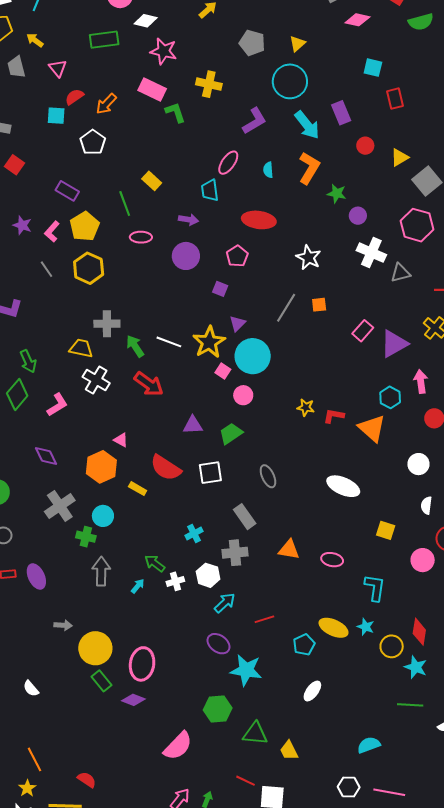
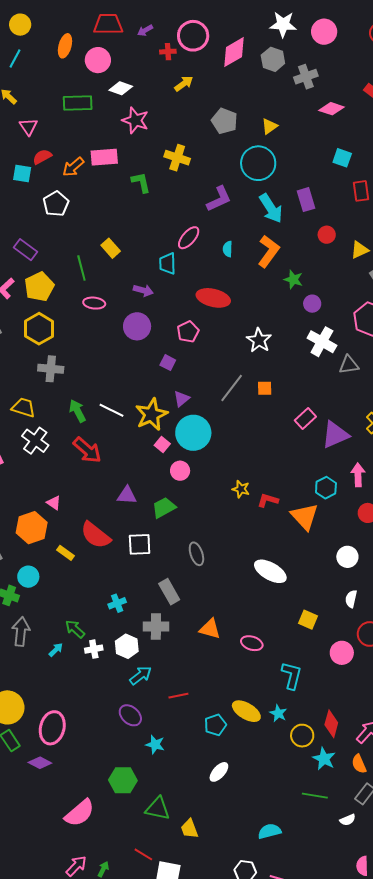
pink rectangle: (152, 89) -> (104, 157), moved, turned -36
gray cross: (107, 324) -> (51, 369), moved
cyan star: (246, 670) -> (155, 744), size x0.6

